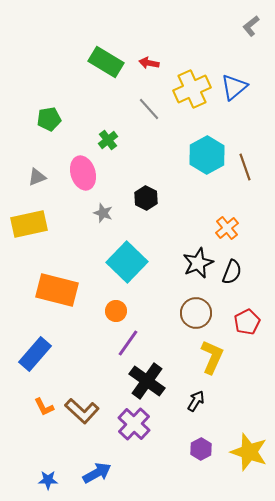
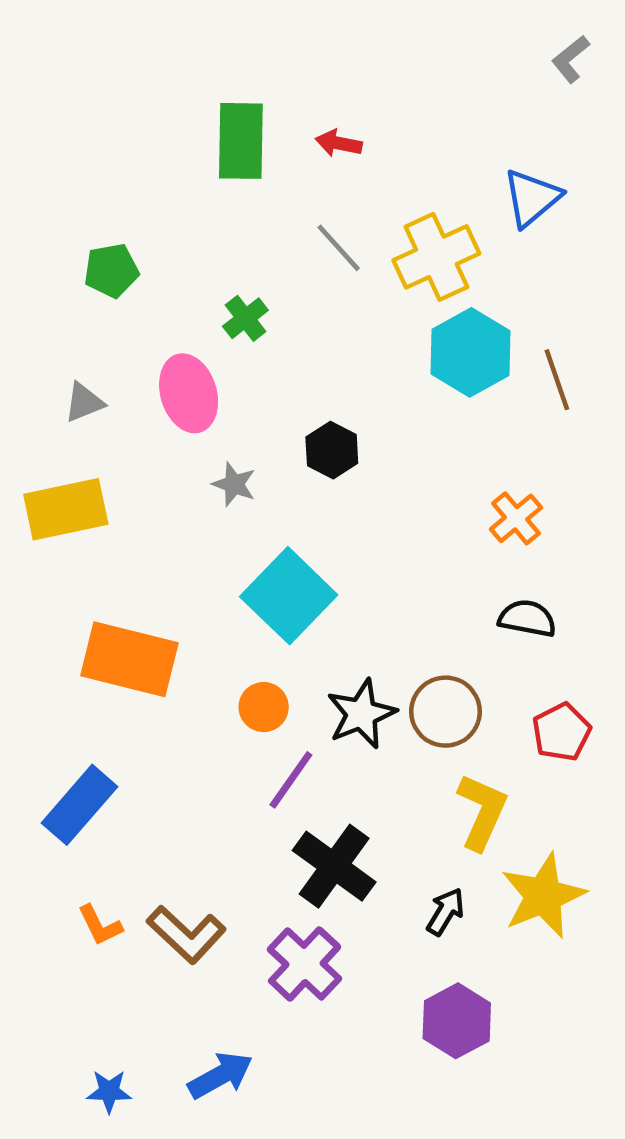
green rectangle: (106, 62) -> (241, 141), turned 60
yellow cross: (192, 89) -> (436, 257), moved
black star: (198, 263) -> (361, 714), moved
black semicircle: (232, 272) -> (527, 618), turned -100
purple hexagon: (201, 449) -> (457, 1021), size x1.4
yellow star: (249, 452) -> (543, 896), moved, turned 30

